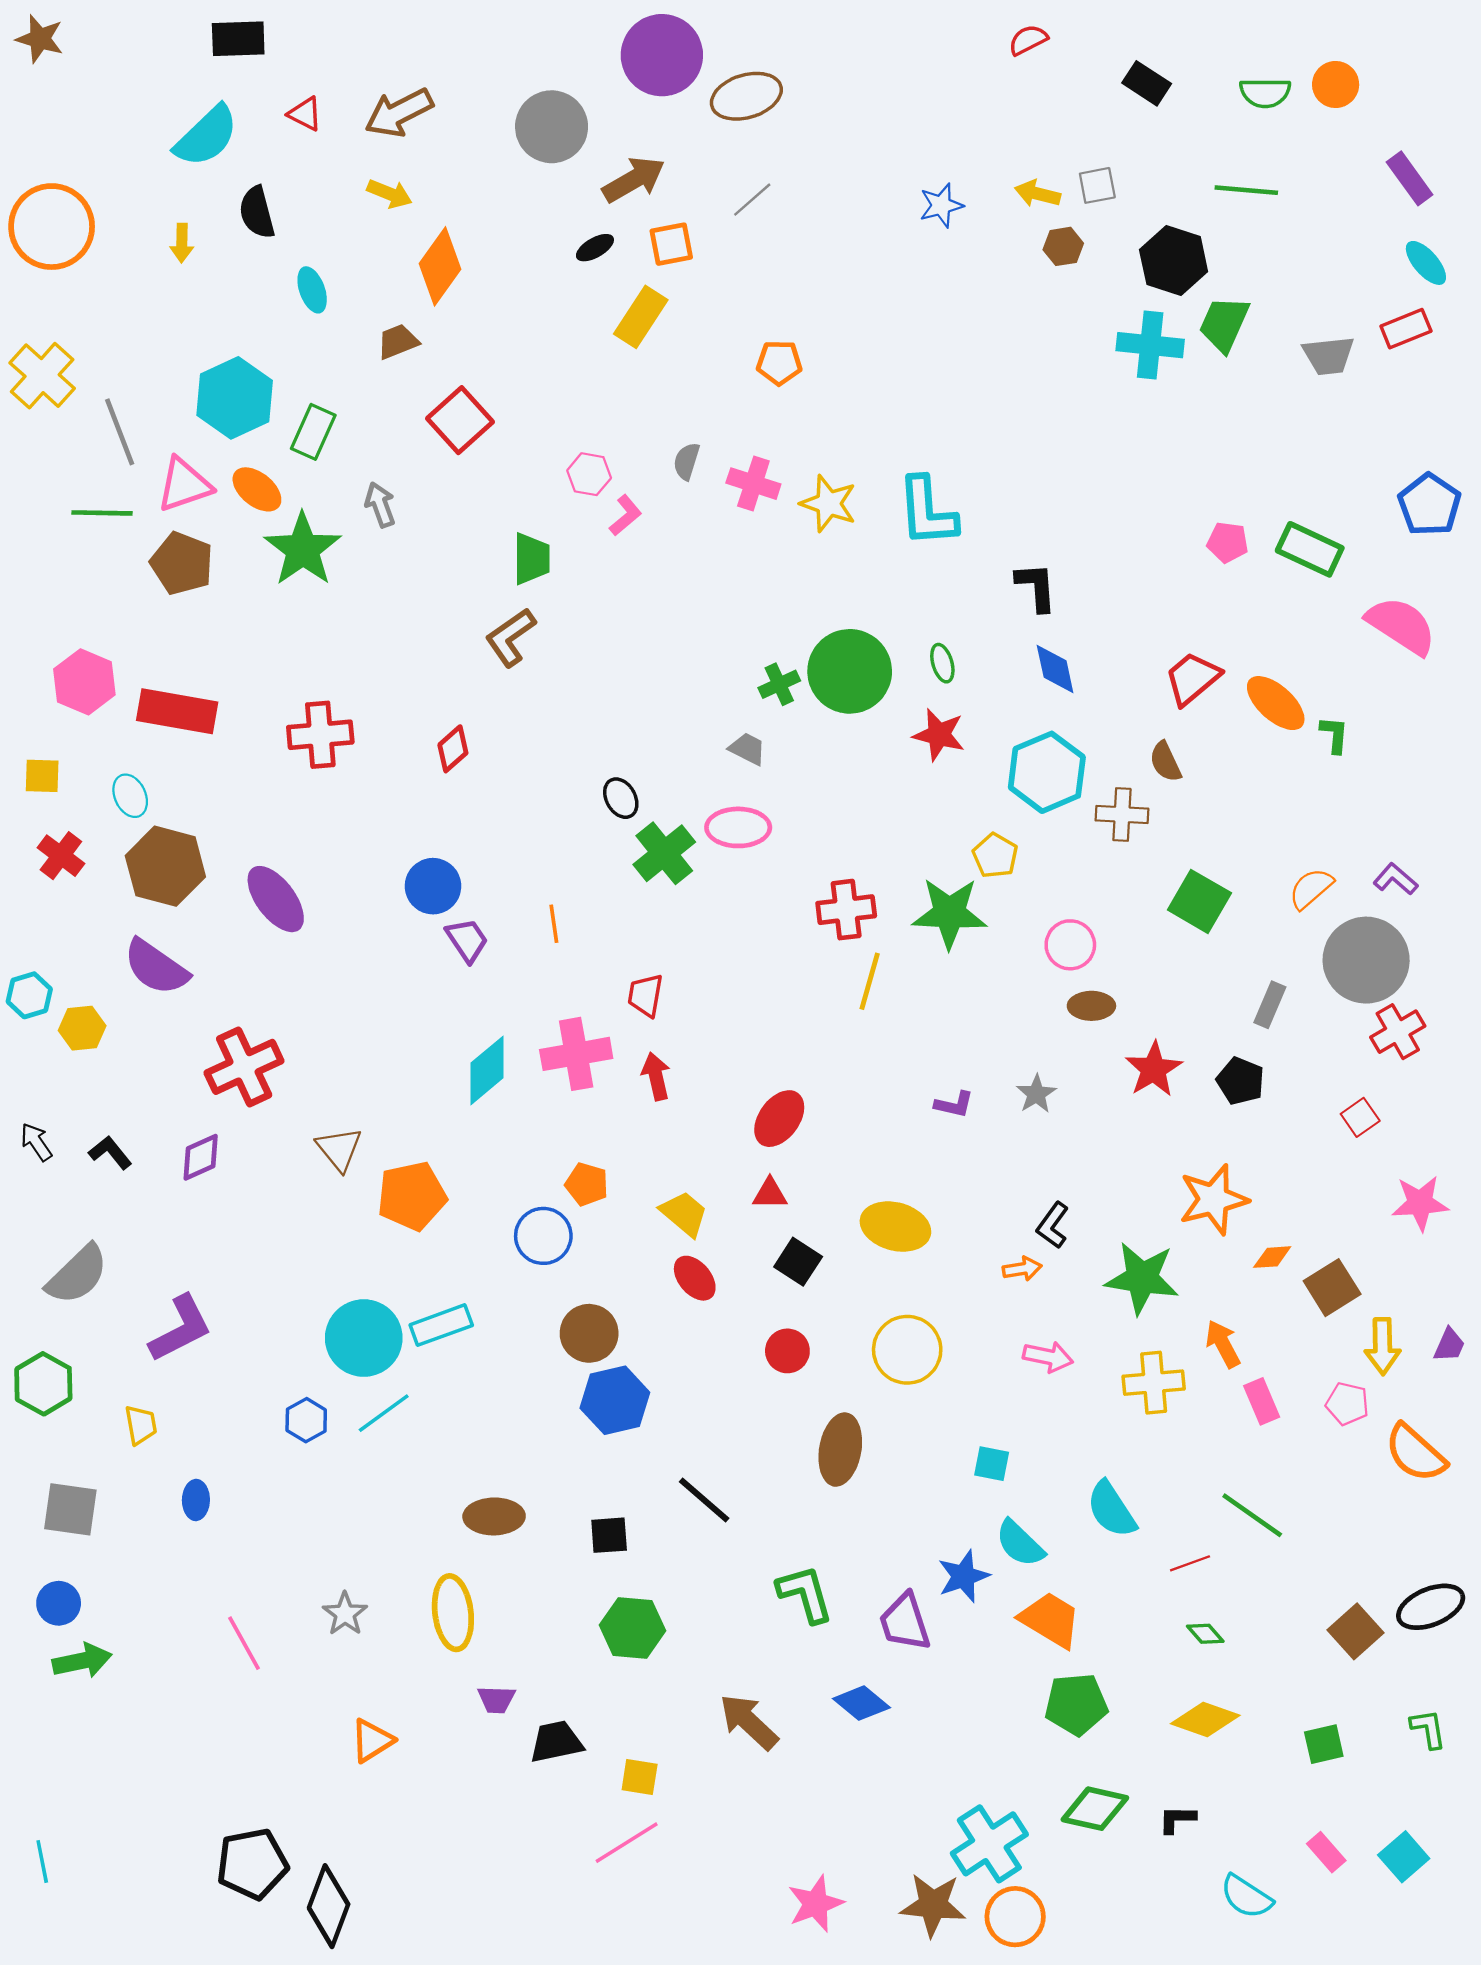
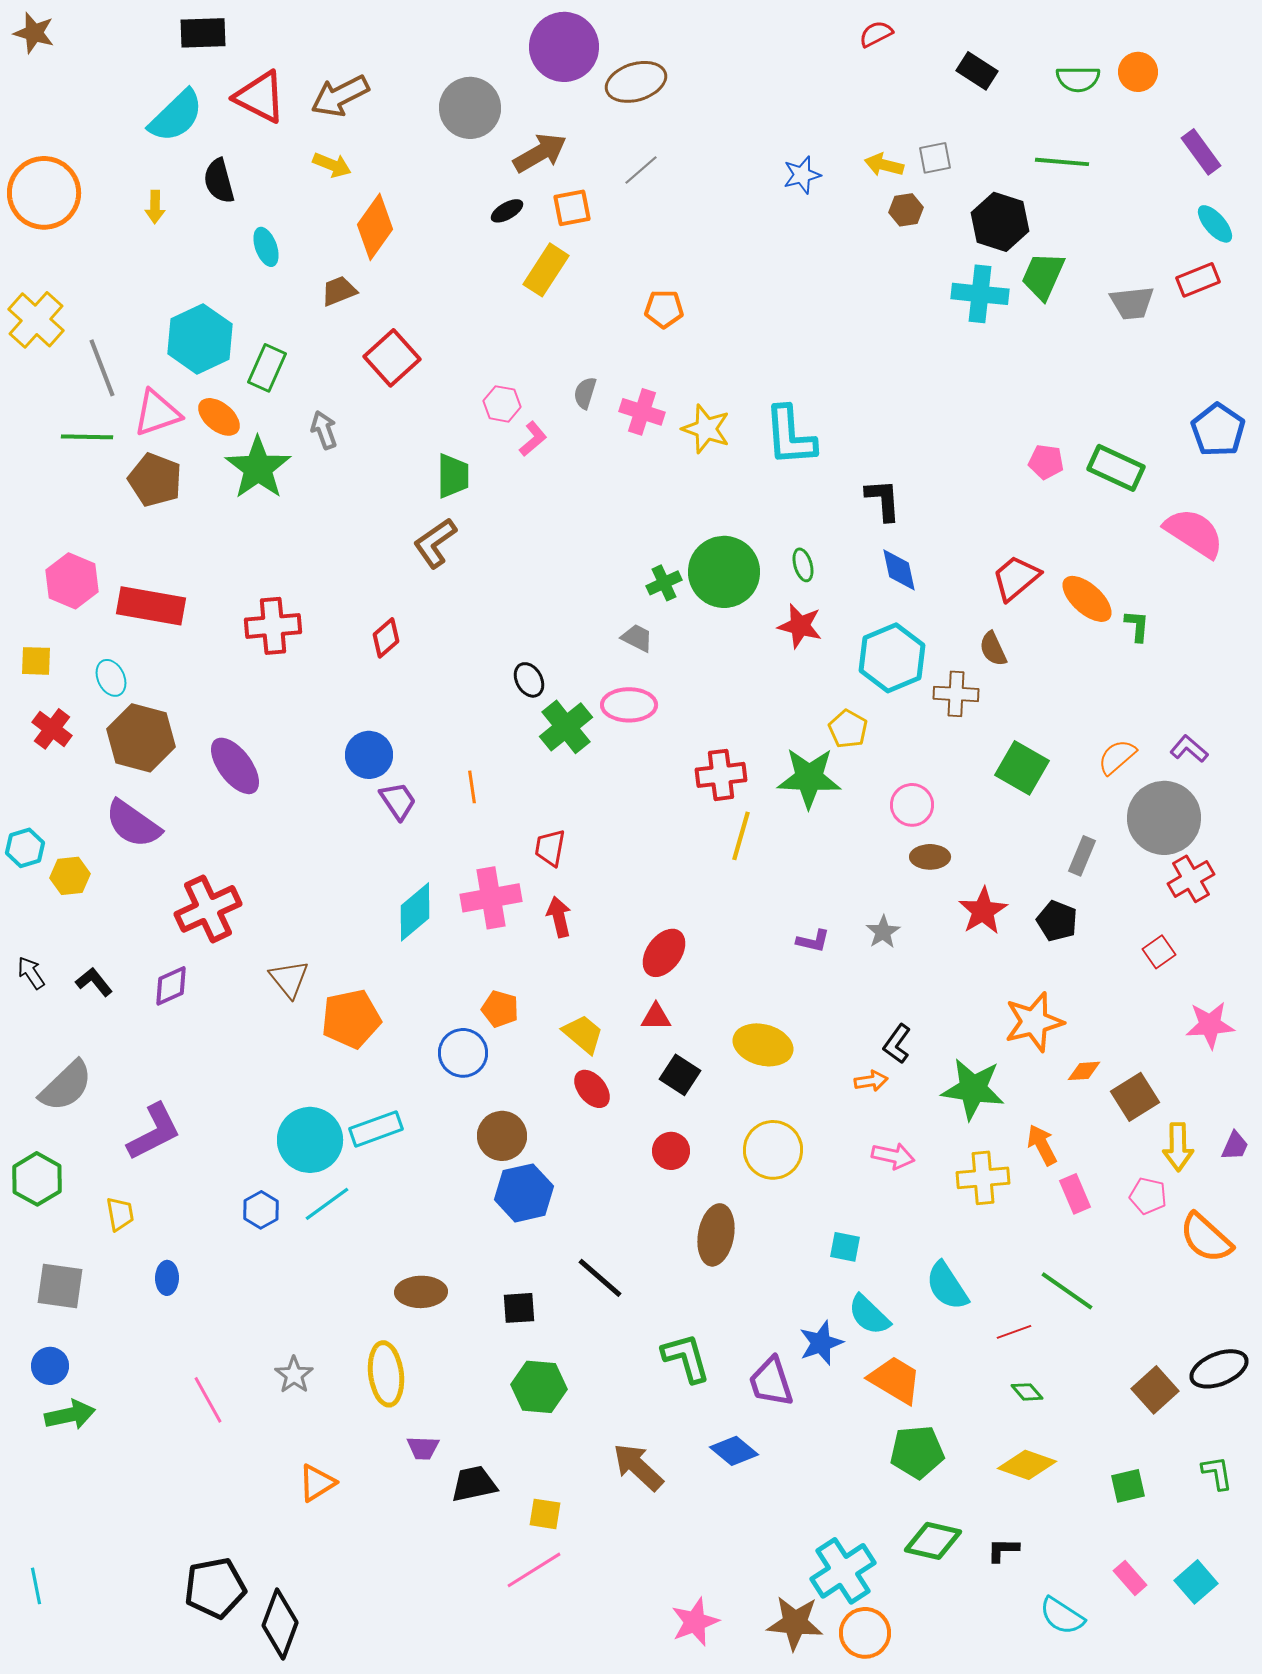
red triangle: (305, 114) -> (260, 97), size x1.8

